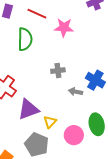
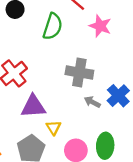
gray cross: (58, 71) -> (79, 72), size x1.6
yellow triangle: (50, 122) -> (54, 128), turned -32

